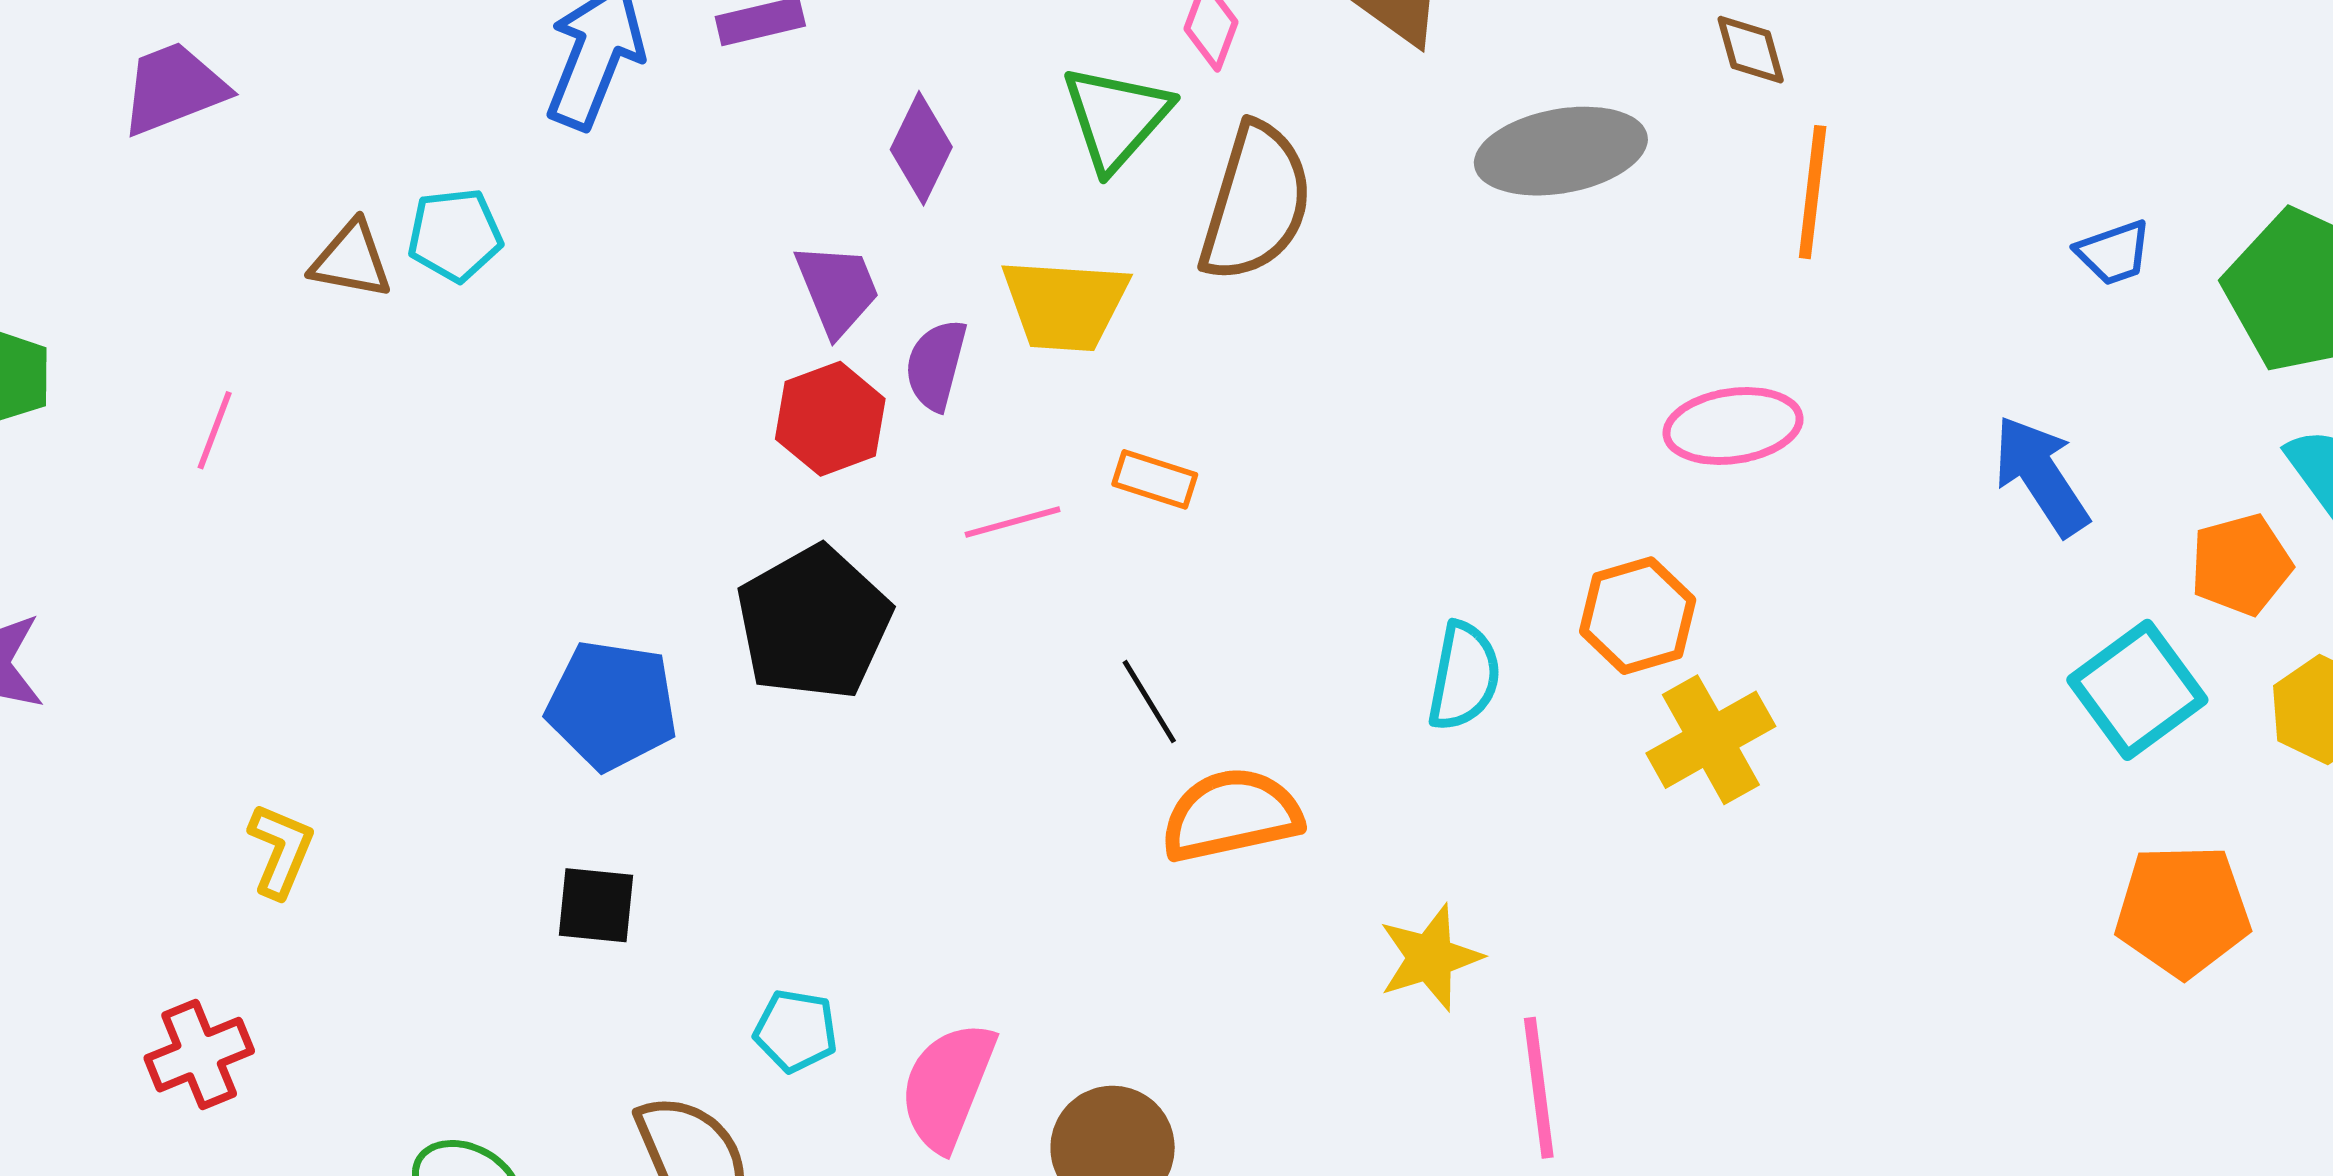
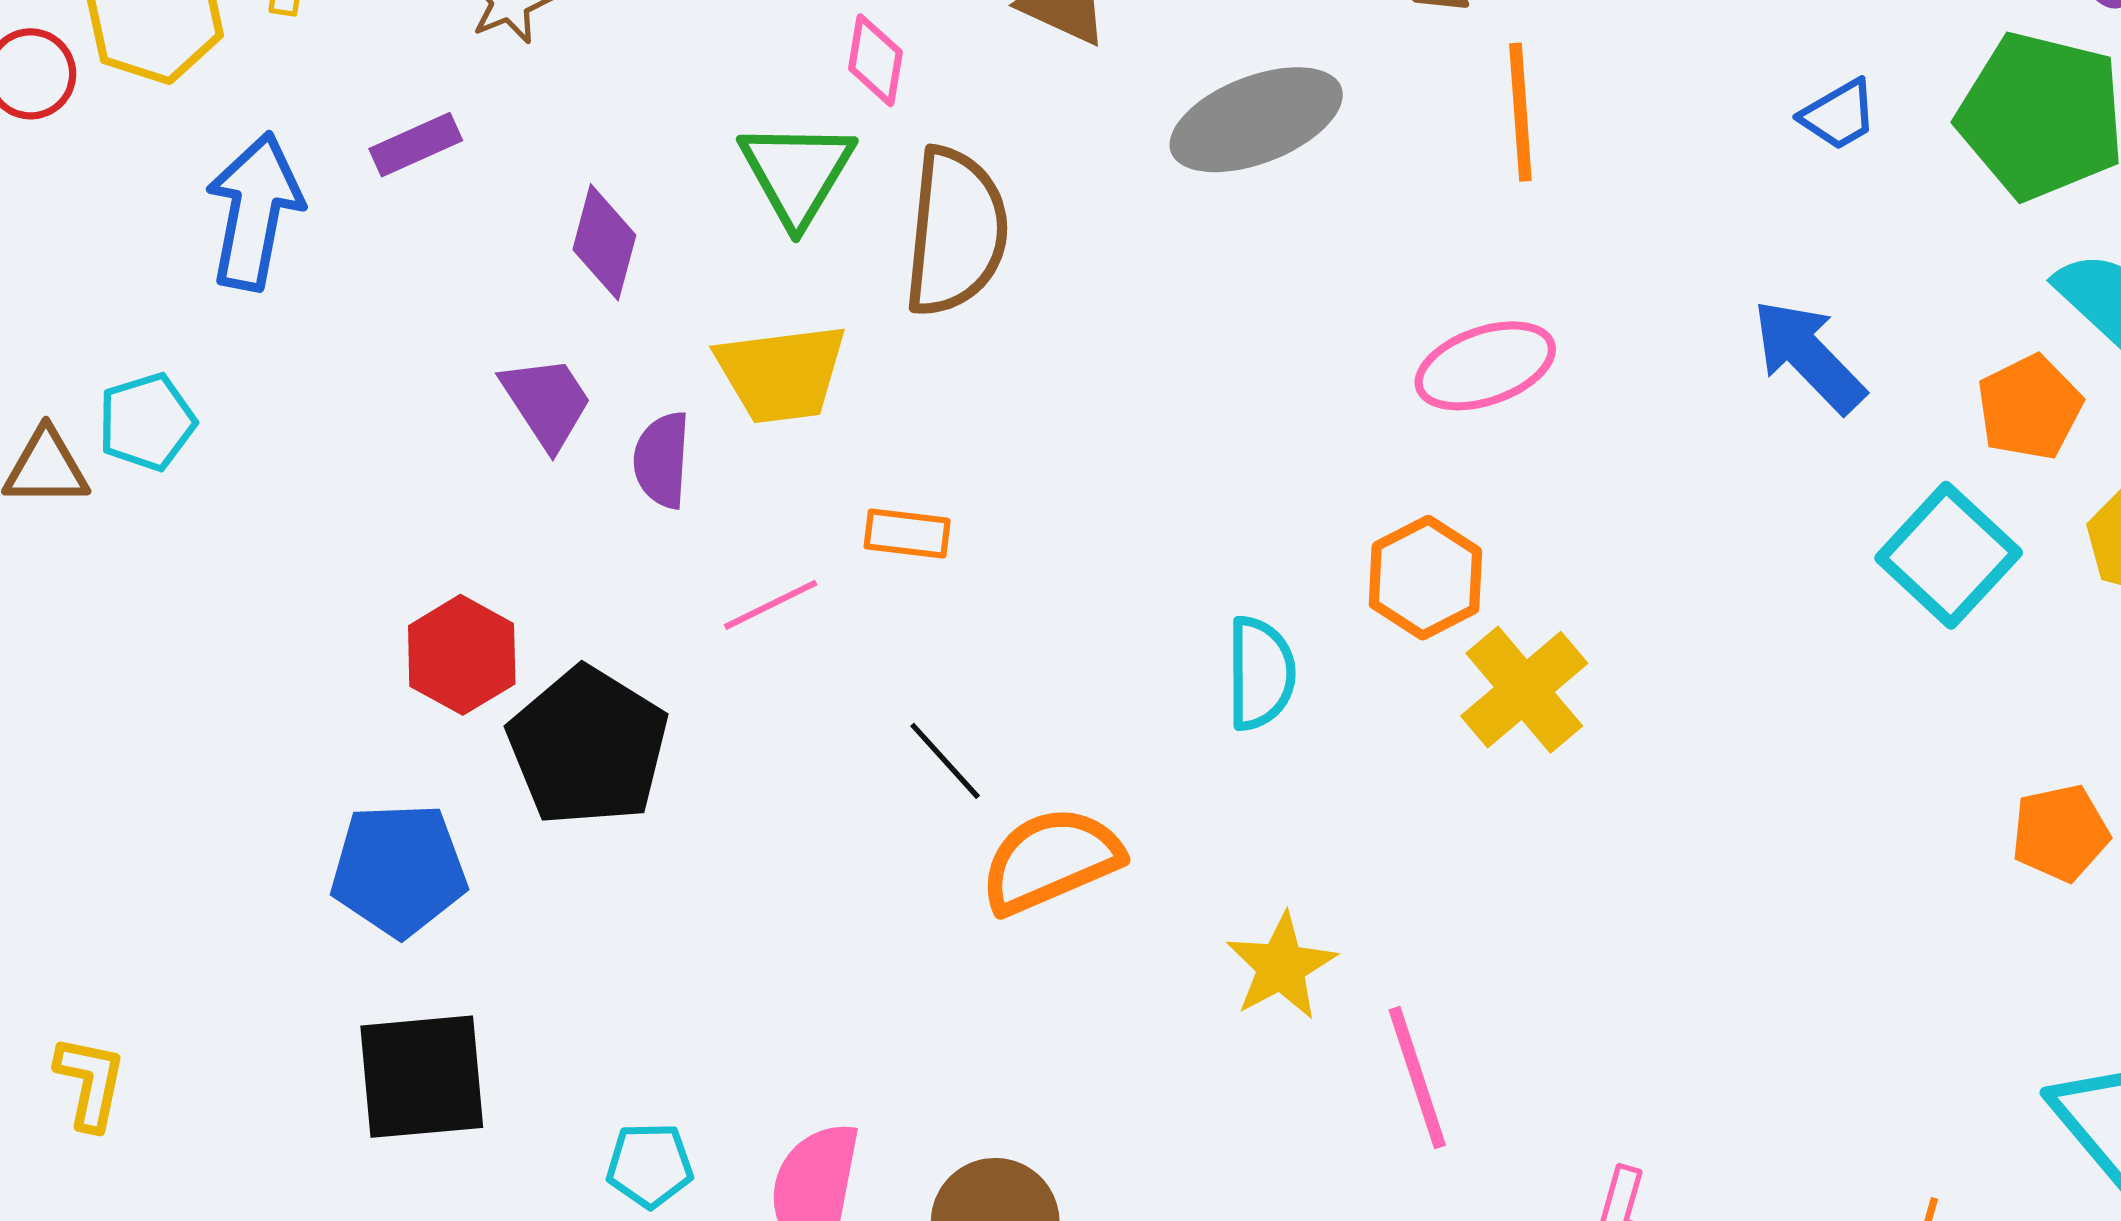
red hexagon: (830, 419) -> (462, 655), moved
black square: (596, 905) -> (422, 1077), size x1.6
orange pentagon: (2183, 911) -> (2060, 833), moved, size x0.7

